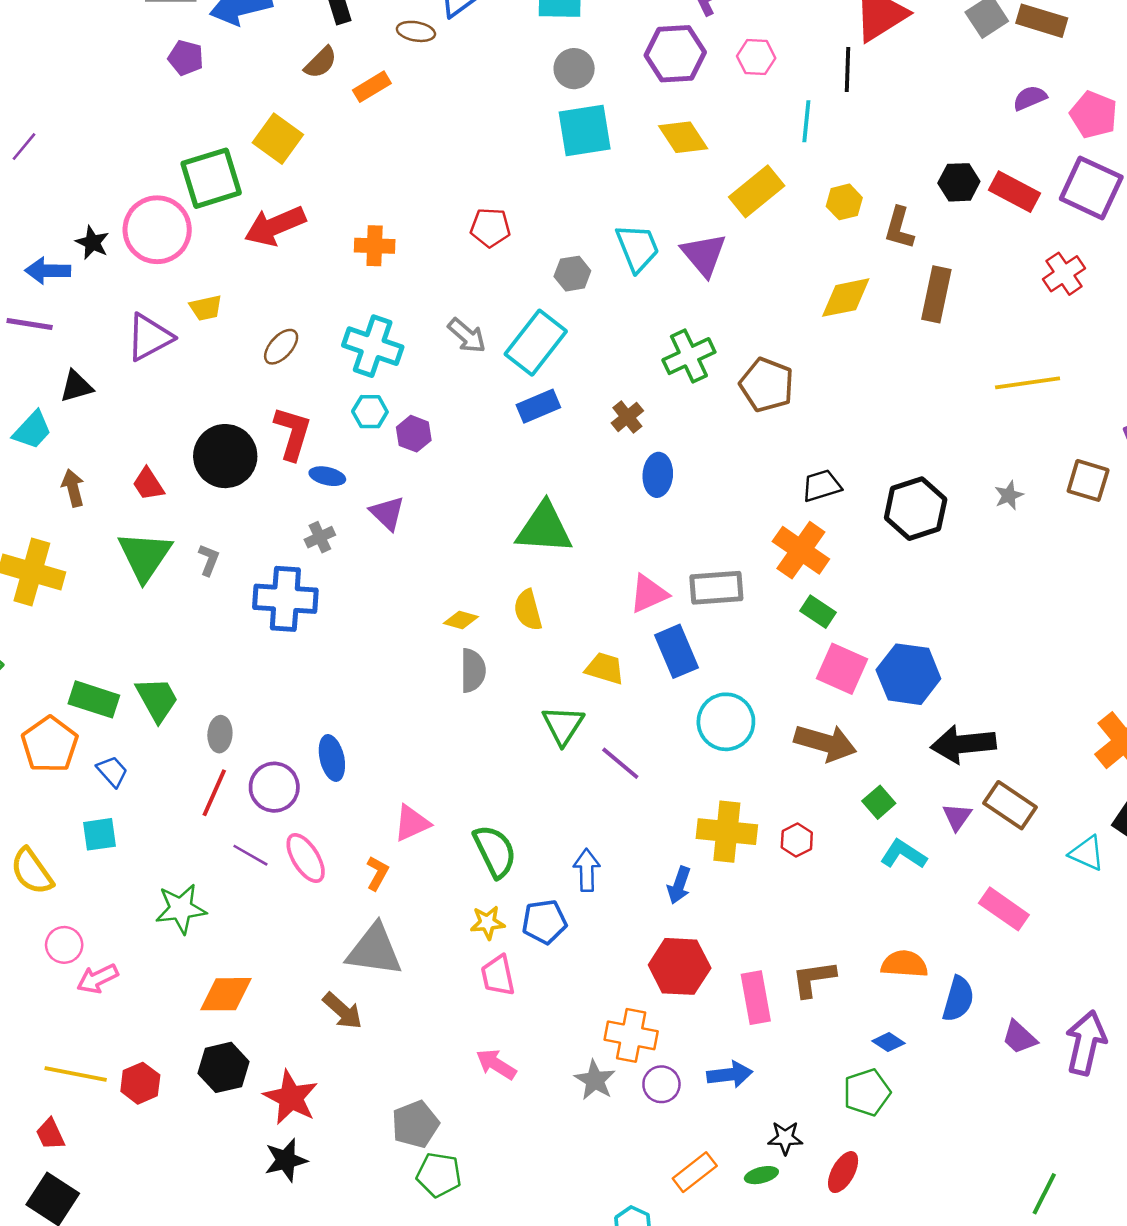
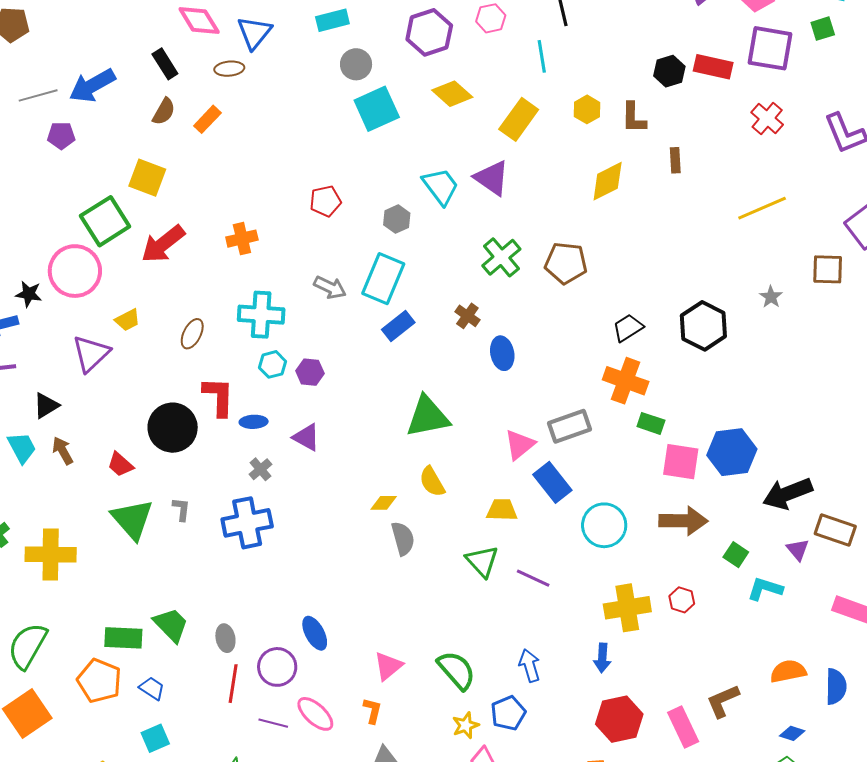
brown rectangle: (936, 294) -> (675, 160), size x0.6
cyan trapezoid: (32, 430) -> (22, 448), turned -56
brown arrow: (73, 488) -> (63, 451), moved

